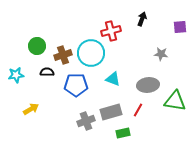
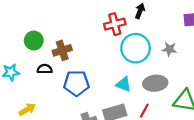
black arrow: (142, 19) -> (140, 11), moved
cyan circle: (91, 53) -> (136, 48), moved
cyan triangle: (113, 79) -> (123, 84), moved

